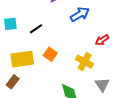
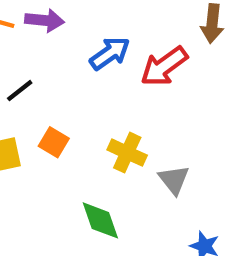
red arrow: (102, 40) -> (164, 66), moved, size x1.6
gray triangle: (102, 85) -> (174, 180), moved

